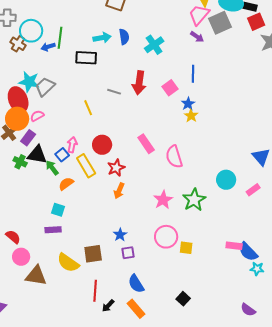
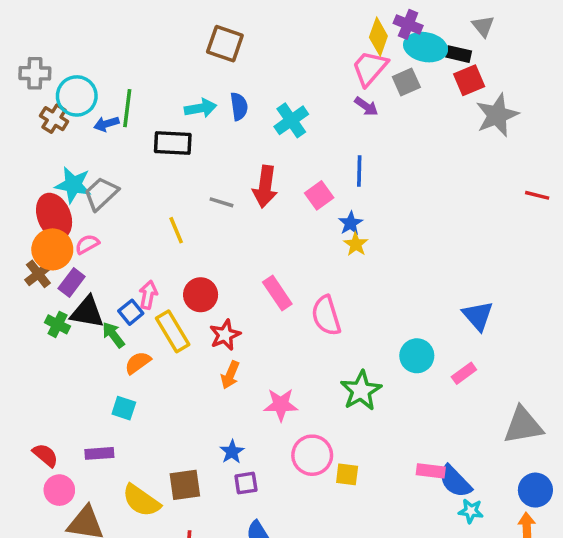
gray square: (220, 23) -> (406, 82), size x0.7
pink star: (163, 200) -> (281, 405), moved, turned 30
purple rectangle: (53, 230) -> (99, 453), moved

